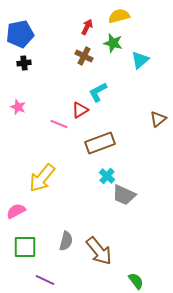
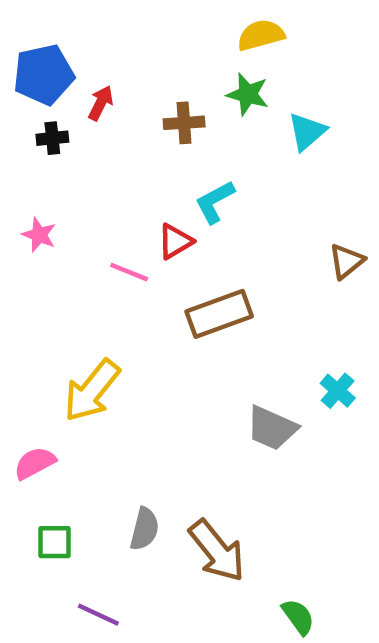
red arrow: (87, 27) -> (101, 103), moved
brown cross: (84, 56) -> (184, 123), turned -30
cyan cross: (107, 176) -> (338, 391), moved
green square: (25, 247) -> (55, 542), size x0.7

